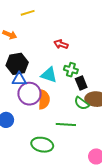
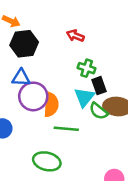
black hexagon: (17, 64) -> (24, 44), moved
cyan triangle: (49, 75) -> (84, 97), moved, turned 48
green line: (66, 124) -> (66, 129), moved

